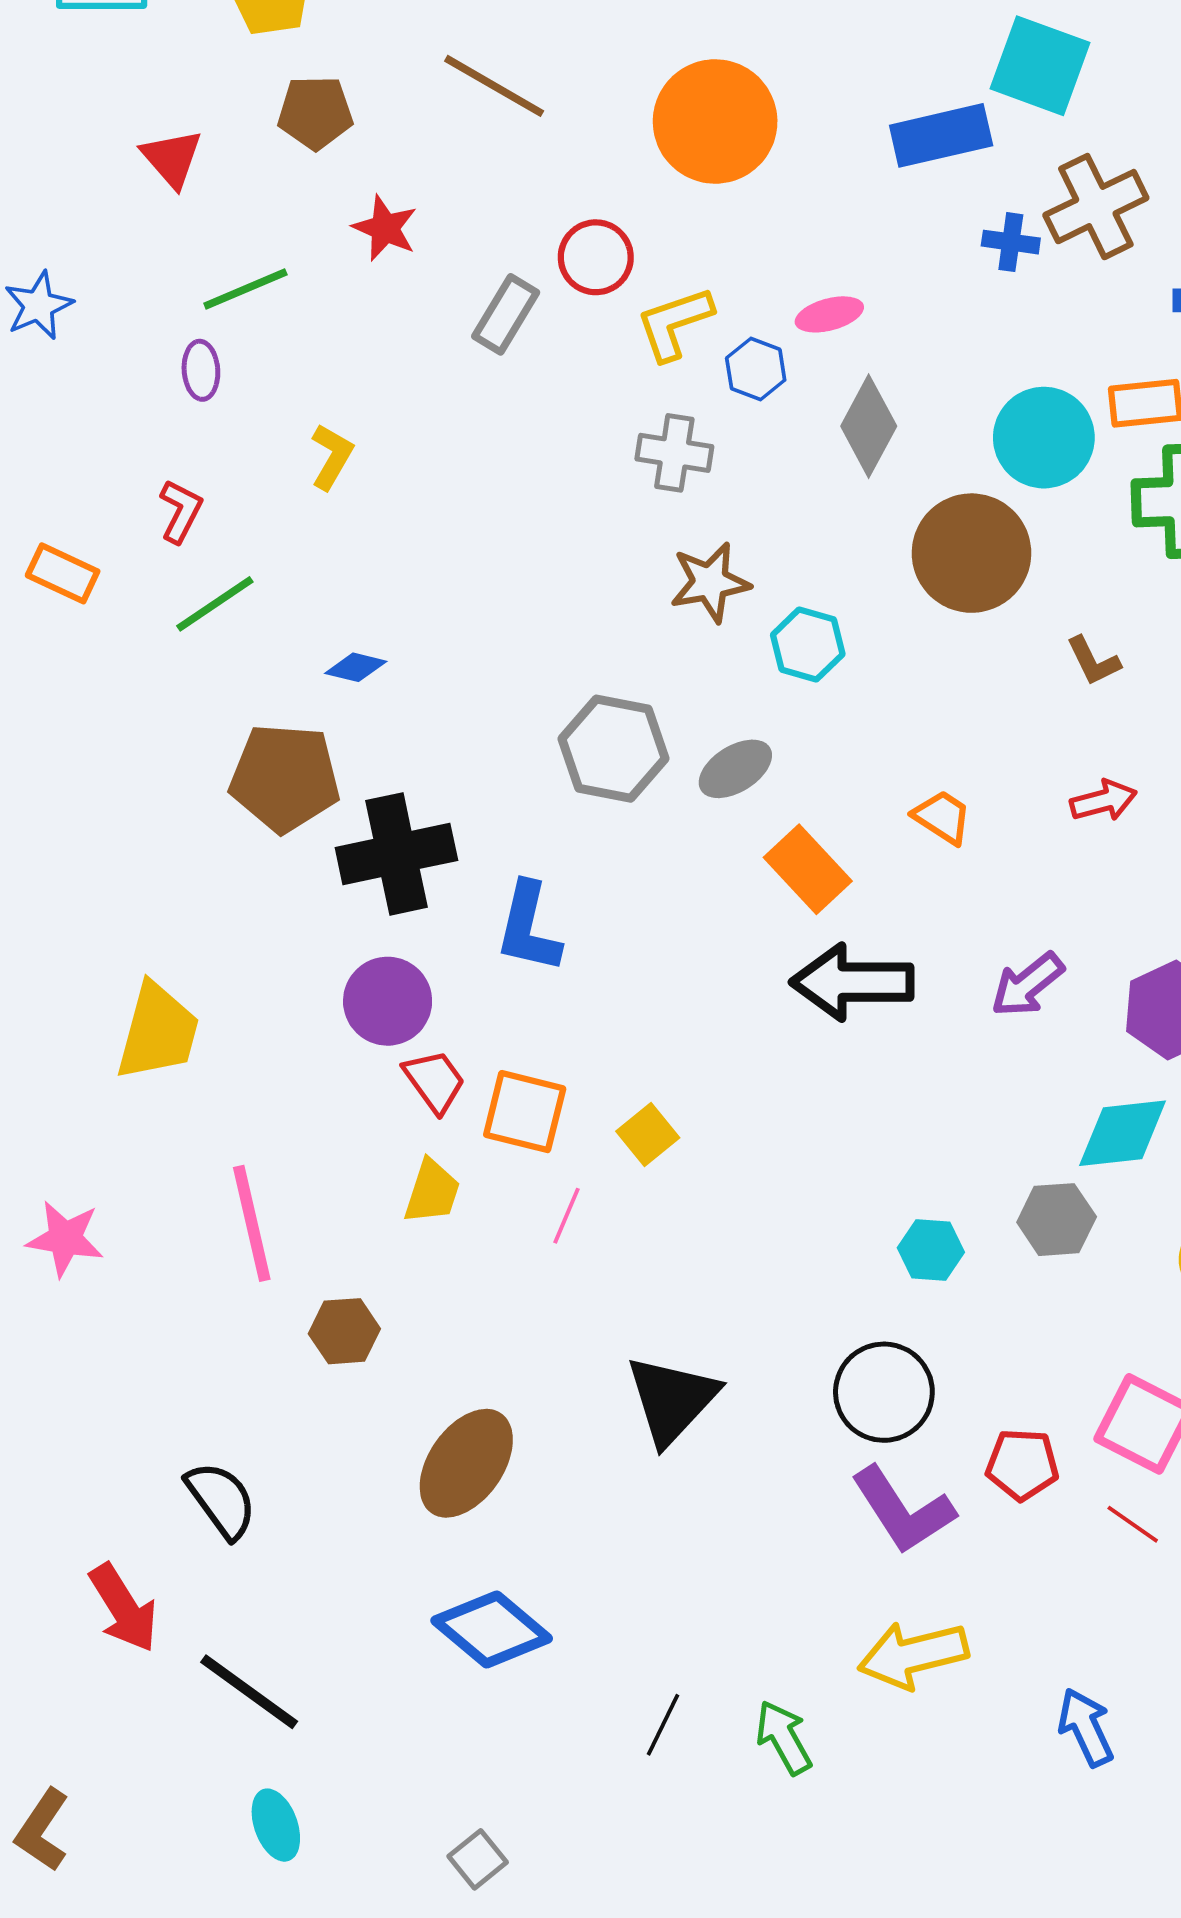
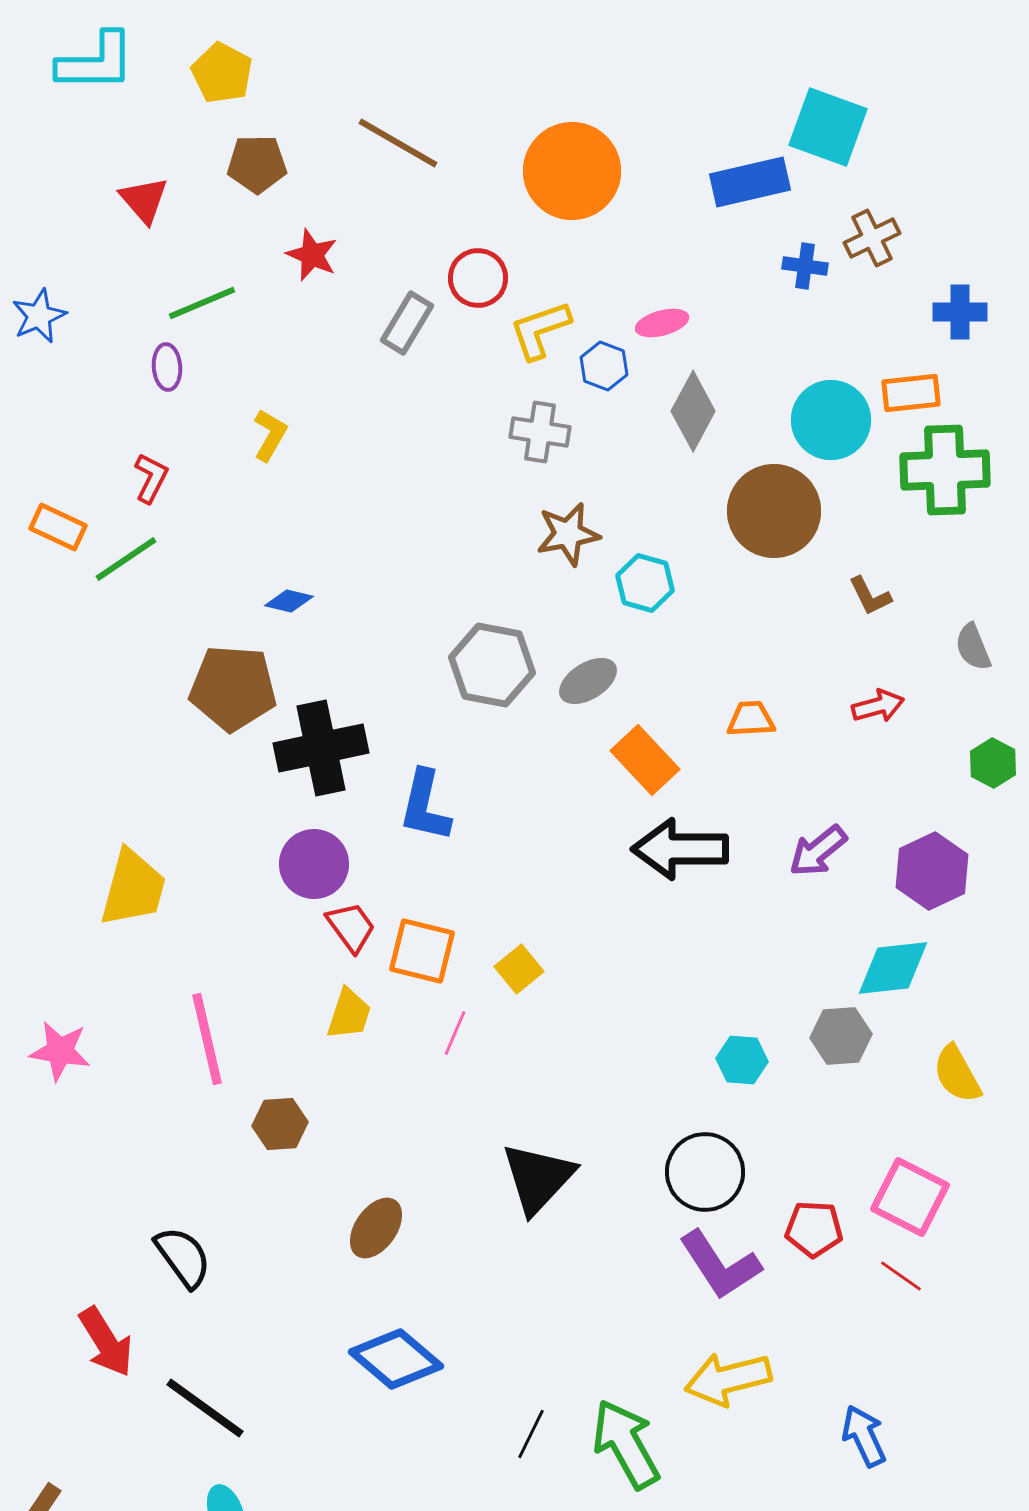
brown cross: (1096, 207) -> (872, 238), size x0.7
green line: (215, 604) -> (126, 559), moved
orange trapezoid: (942, 817) -> (751, 719), turned -36
brown ellipse: (466, 1463) -> (376, 1228), size x0.7
green arrow: (784, 1737) -> (626, 1444), size x1.5

